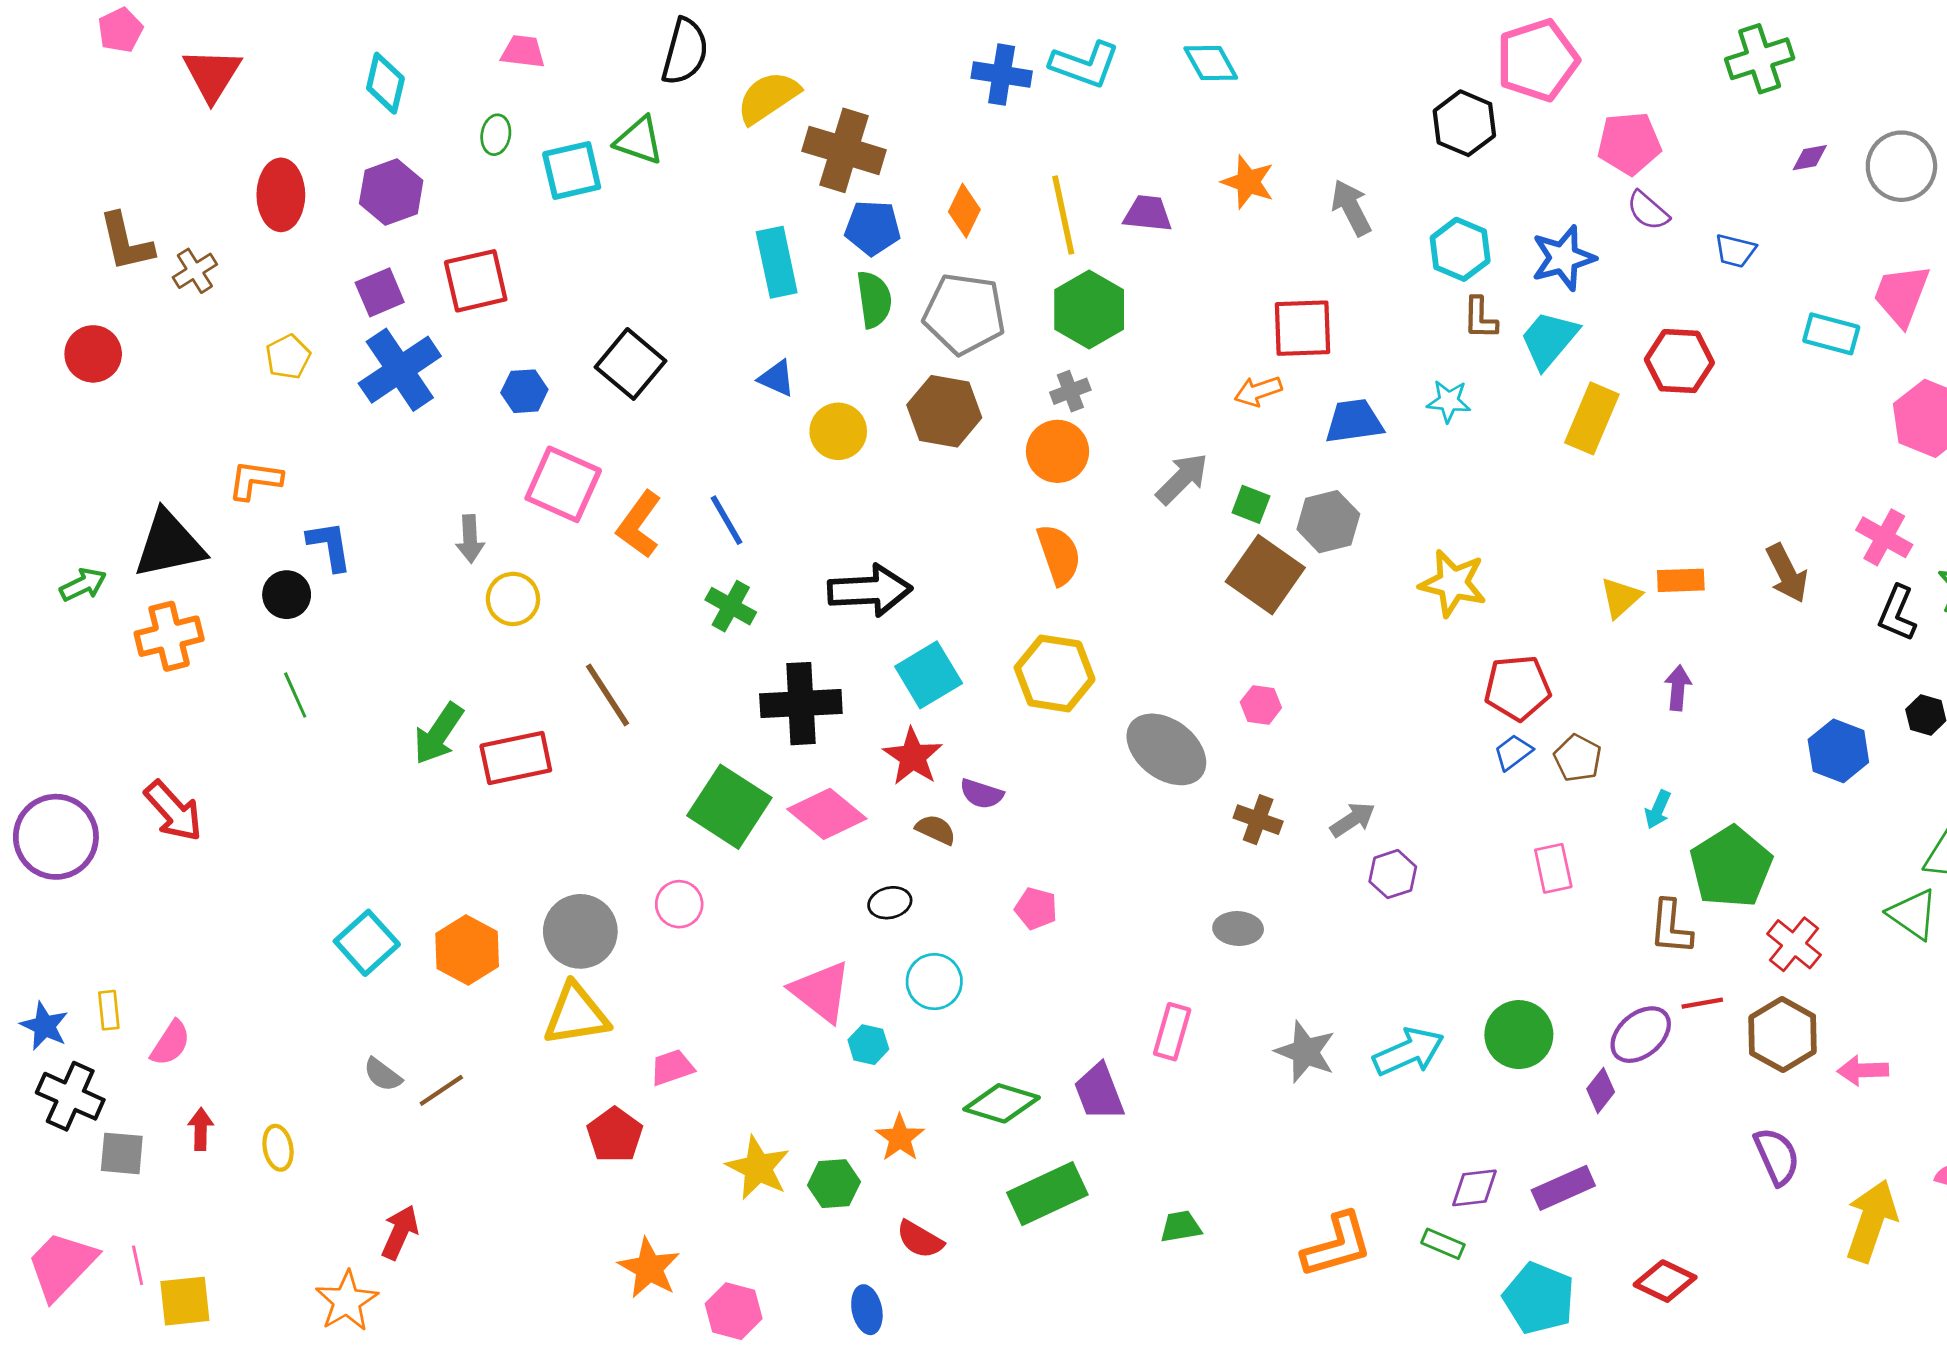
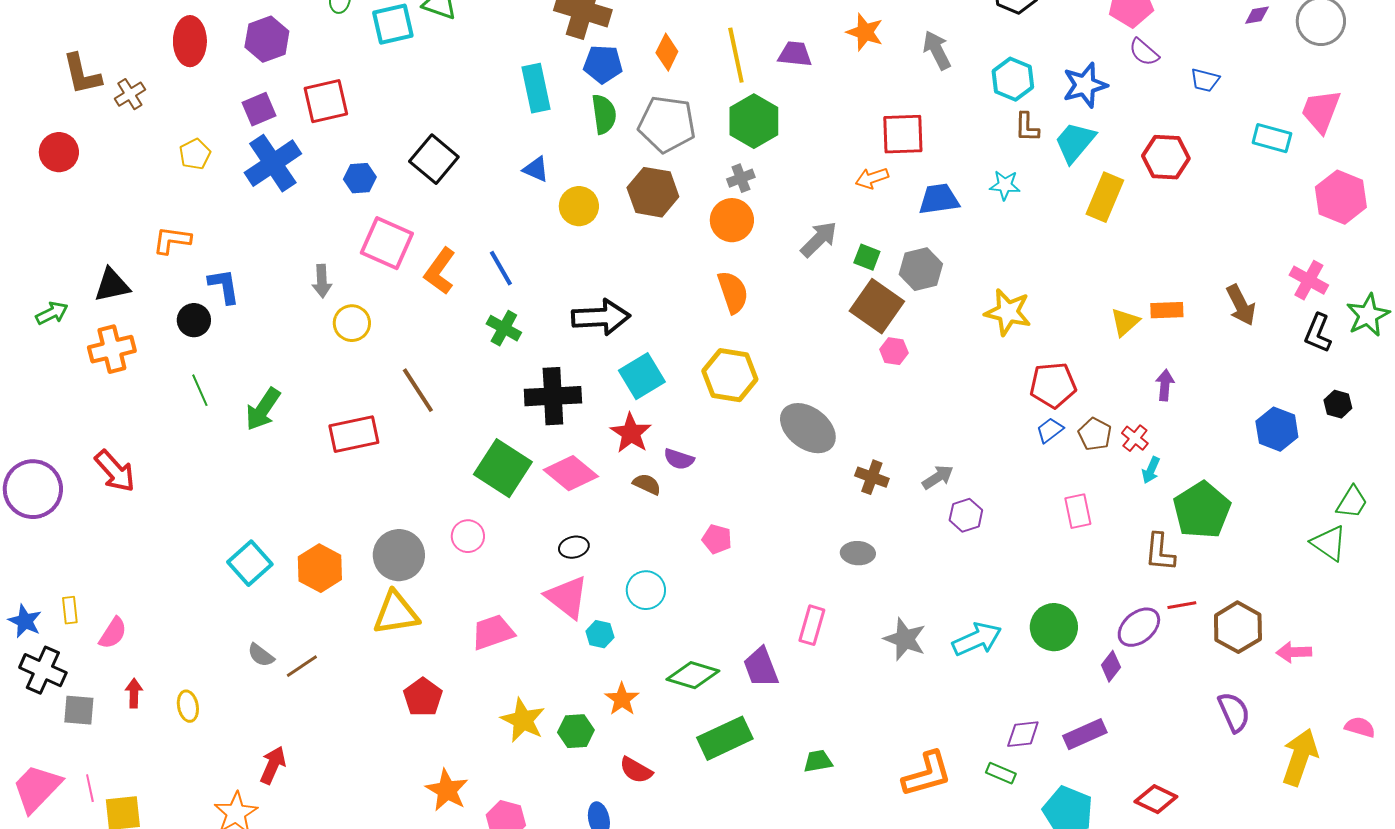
black triangle: (169, 545) -> (112, 285), size x0.7
pink hexagon: (1261, 705) -> (894, 351), moved
green arrow: (438, 734) -> (263, 409), moved
black ellipse: (890, 903) -> (574, 547), moved
red cross: (1794, 944) -> (1135, 438), moved, size x0.7
pink trapezoid: (672, 1068) -> (493, 632), moved, size x1.4

